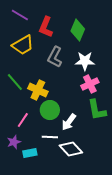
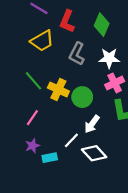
green circle: (50, 110) -> (82, 97), moved
pink line: (23, 120) -> (32, 118), moved
white line: (50, 137) -> (71, 140), turned -49

